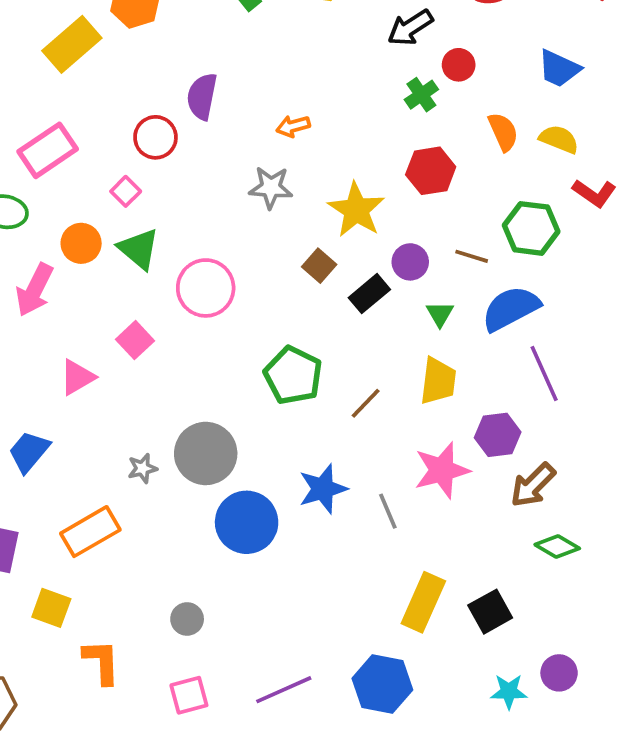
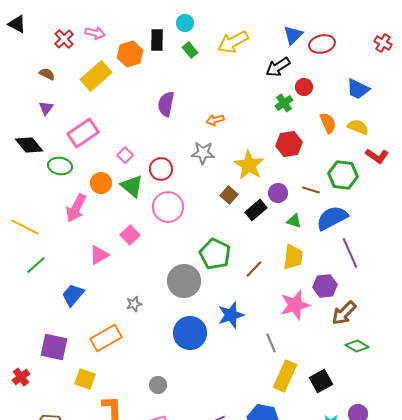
red circle: (155, 137) -> (161, 169), moved
green triangle: (440, 314) -> (294, 221), turned -42
gray circle: (206, 453) -> (184, 281), moved
gray line: (388, 511) -> (271, 343), moved

